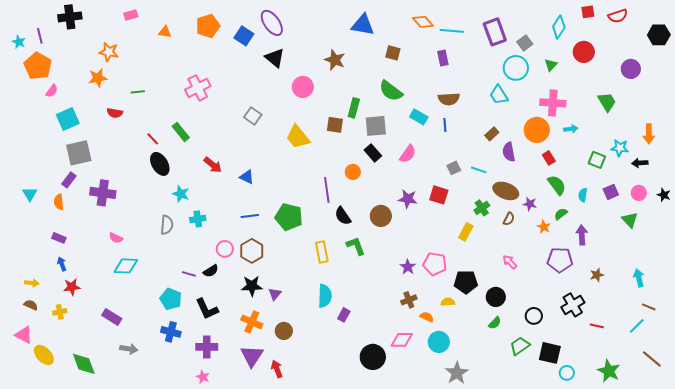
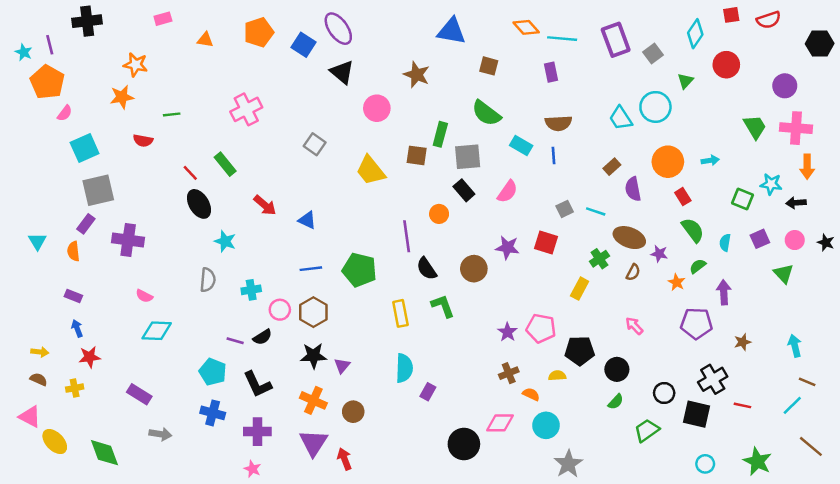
cyan circle: (516, 68) -> (655, 107), moved
pink cross: (553, 103) -> (796, 128), moved
cyan cross: (198, 219) -> (251, 290), moved
black square: (550, 353) -> (696, 414), moved

